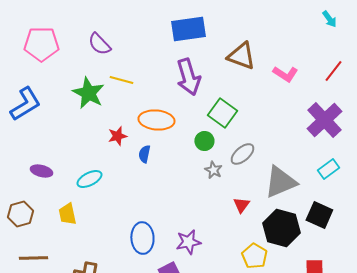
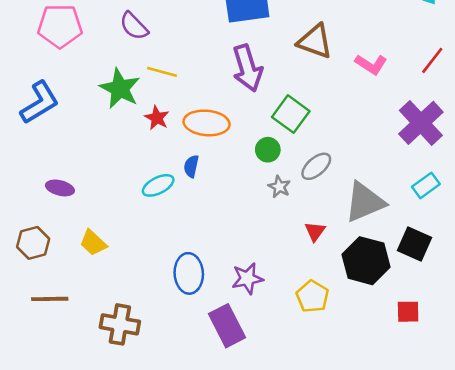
red star: (117, 136) -> (157, 118), moved, turned -30
cyan ellipse: (89, 179) -> (158, 185), moved
yellow trapezoid: (67, 214) -> (93, 243), turned -35
yellow pentagon: (254, 256) -> (312, 296), moved

